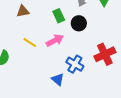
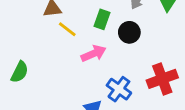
green rectangle: (59, 16) -> (102, 19), turned 40
yellow line: (30, 43) -> (67, 29), moved

